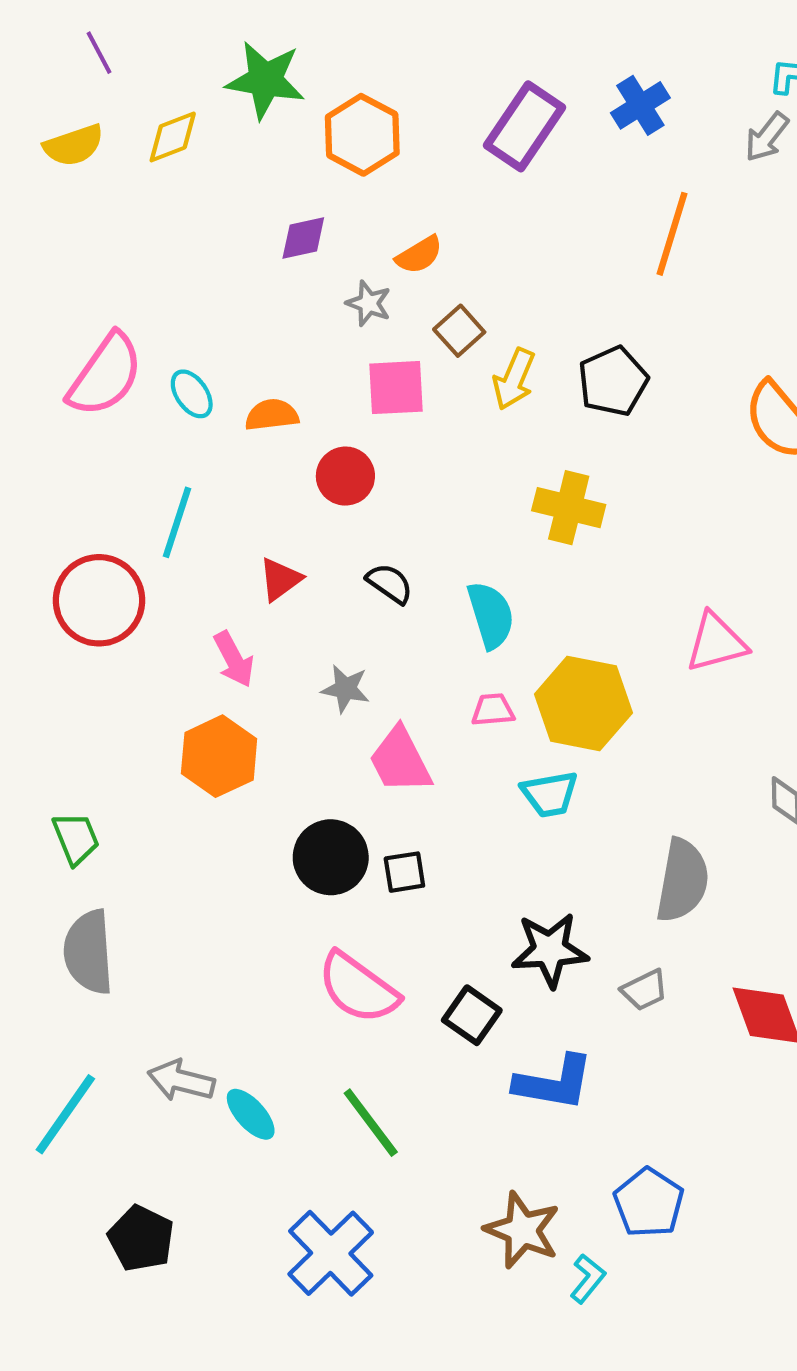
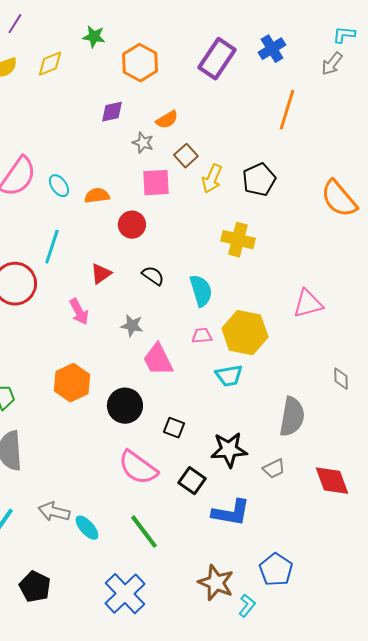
purple line: (99, 53) -> (15, 24), turned 60
green star: (265, 80) -> (94, 37), size x0.6
orange hexagon: (219, 756) -> (72, 383), moved
black square: (404, 872) -> (174, 428), moved, turned 30

